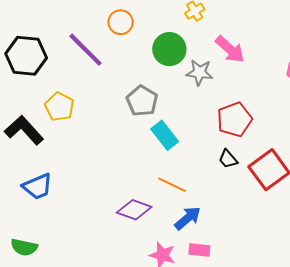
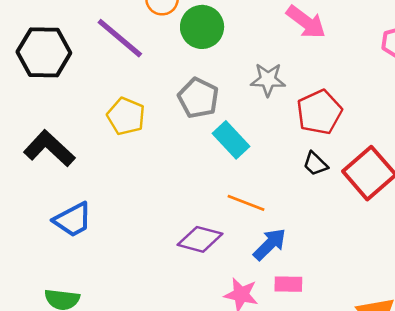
green circle: (169, 49) -> (202, 27), moved
gray star: (199, 72) -> (268, 80), moved
yellow pentagon: (60, 107) -> (126, 116), moved

